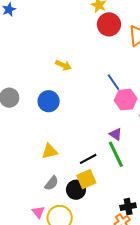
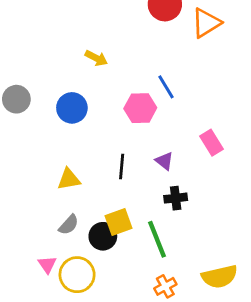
pink hexagon: (126, 100) -> (140, 108), moved
green line: (116, 154) -> (157, 239), moved
black line: (88, 159) -> (122, 167), moved, turned -60
black cross: (128, 207) -> (176, 198), moved

